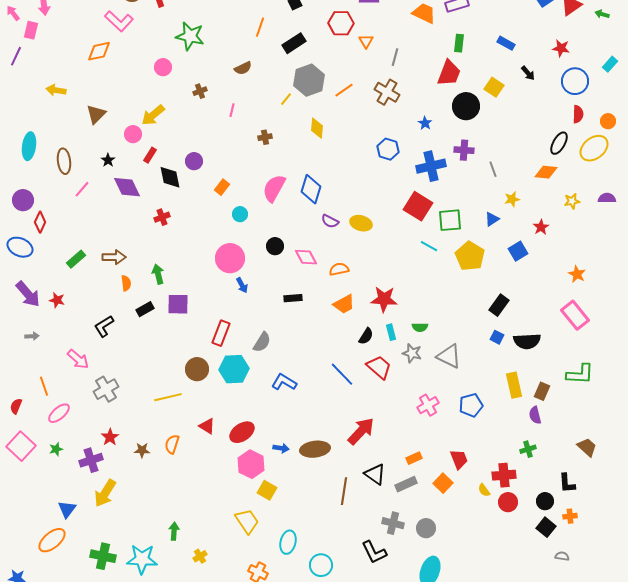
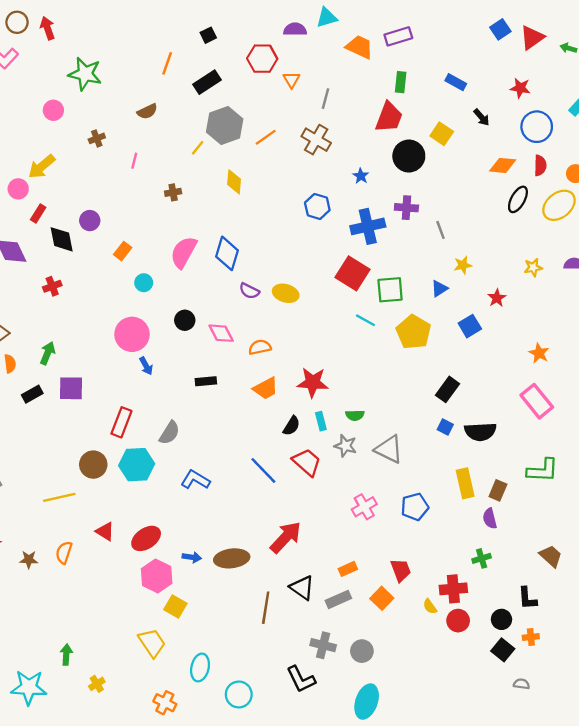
orange diamond: (546, 172) -> (503, 165), moved
green arrow: (158, 274) -> (48, 353), turned 36

